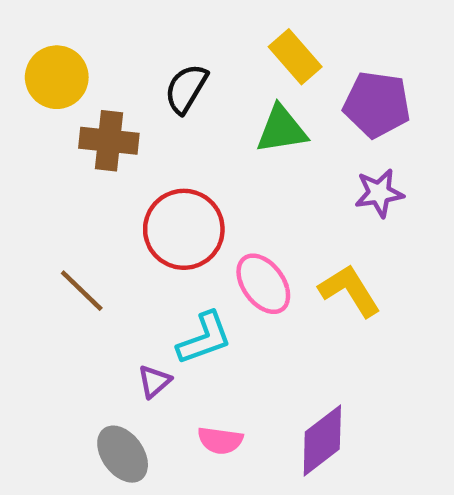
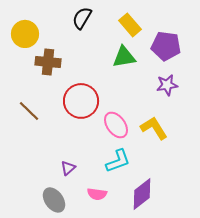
black semicircle: (186, 89) -> (82, 18), moved
brown line: (82, 291) -> (29, 111), moved
cyan L-shape: (204, 338) -> (118, 161), moved

